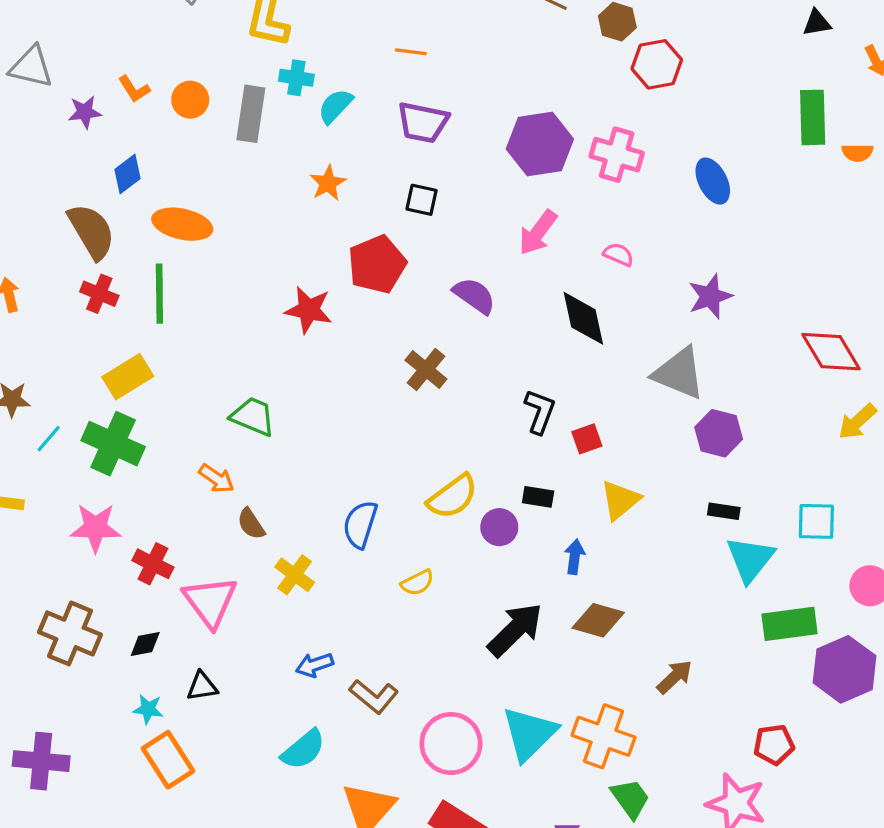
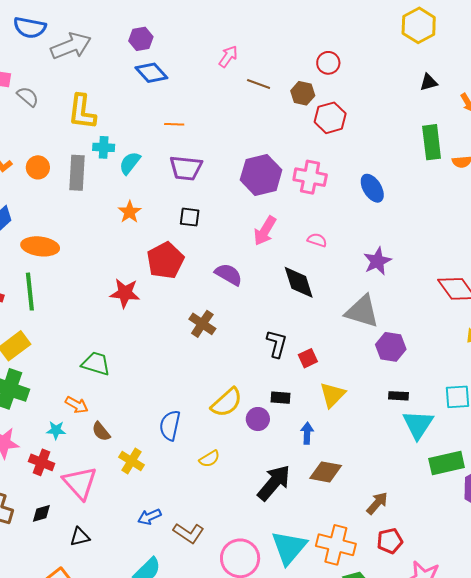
cyan star: (148, 709) -> (56, 430), moved
red pentagon: (774, 745) -> (390, 541), moved

